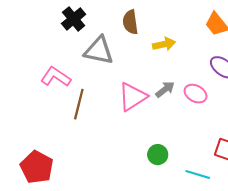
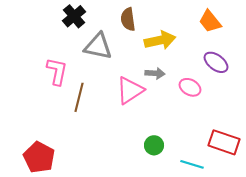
yellow arrow: (164, 44) -> (160, 40), size x1.4
pink L-shape: (56, 77) -> (57, 71), turned 68
gray arrow: (165, 89) -> (155, 73), moved, turned 42

